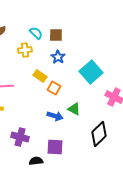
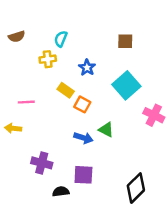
cyan semicircle: (36, 33) -> (61, 39), turned -112
brown square: (56, 35) -> (125, 41), moved
black diamond: (99, 134) -> (136, 188), moved

